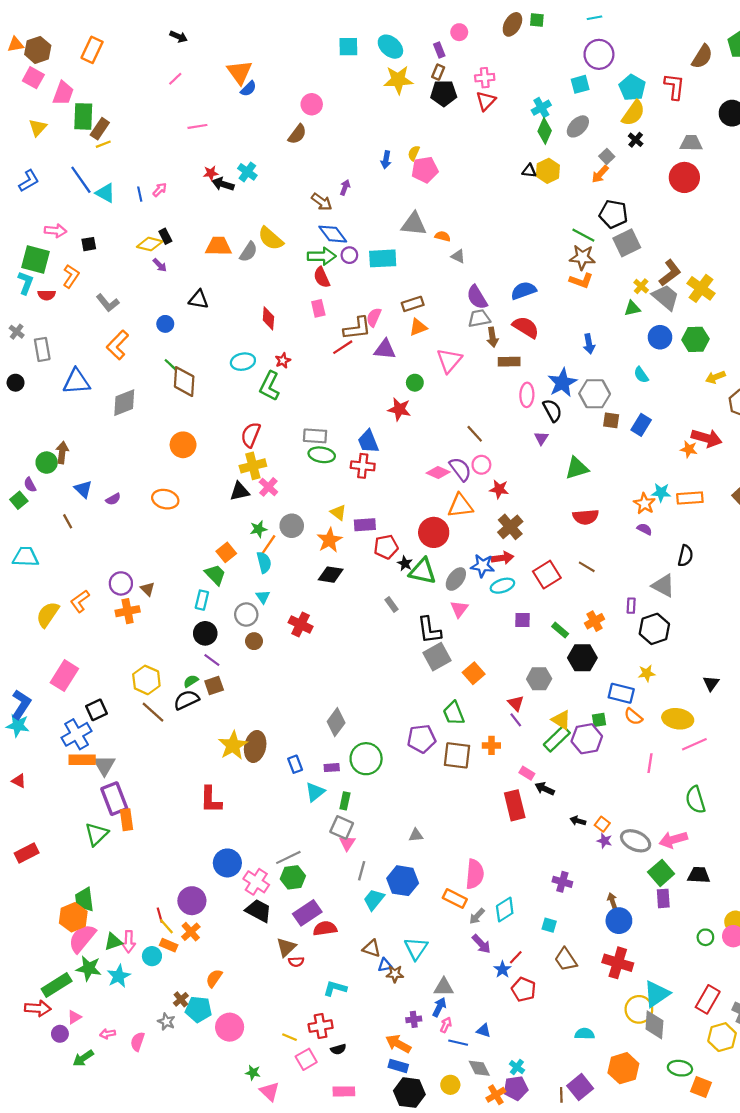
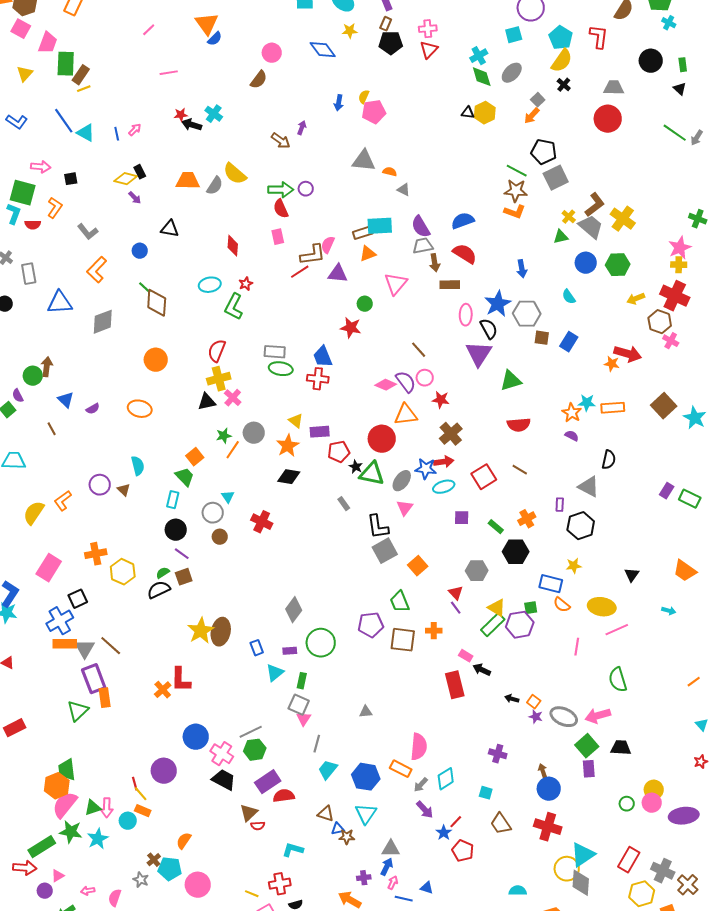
yellow star: (398, 80) -> (350, 31), size x0.6
green diamond: (545, 131) -> (482, 77), turned -40
blue L-shape: (29, 181) -> (17, 122), turned 65
blue diamond: (333, 234) -> (323, 50), moved
cyan rectangle: (383, 258) -> (380, 226), moved
purple triangle: (541, 438) -> (479, 354), size x2.0
cyan semicircle: (264, 562) -> (138, 466), moved
orange cross: (128, 611) -> (96, 554), moved
brown line: (153, 712) -> (111, 646), moved
blue hexagon: (403, 881) -> (366, 777), moved
orange cross: (191, 932) -> (163, 690), moved

